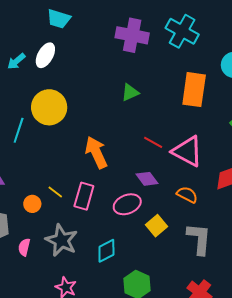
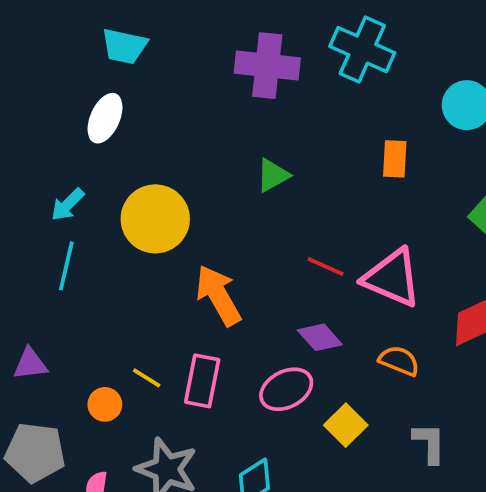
cyan arrow: (16, 61) -> (68, 205), moved
orange rectangle: (194, 90) -> (395, 159), size x0.6
yellow circle: (49, 107) -> (155, 219), moved
gray L-shape: (199, 239) -> (429, 443), size x0.7

